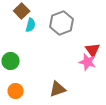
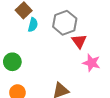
red triangle: (93, 50) -> (79, 41), moved

